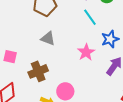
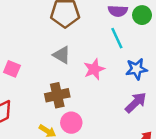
pink star: (86, 52) -> (94, 69), moved
brown cross: (38, 71) -> (57, 95), moved

